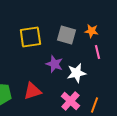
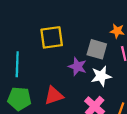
gray square: (66, 35) -> (97, 49), moved

